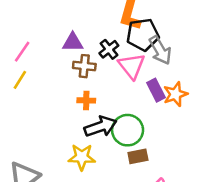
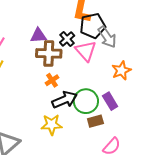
brown cross: (84, 66) -> (49, 53), size x1.4
purple rectangle: (156, 90) -> (110, 101), moved
orange cross: (86, 100) -> (52, 80), turned -32

